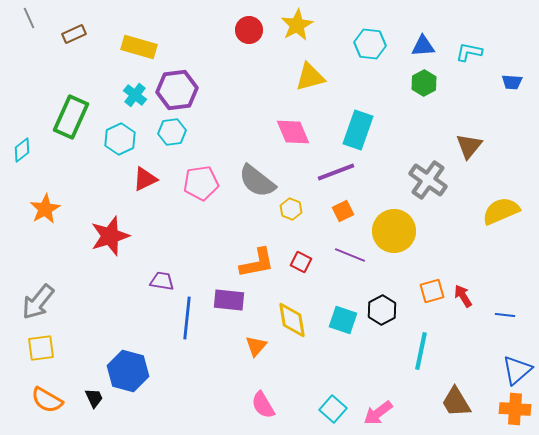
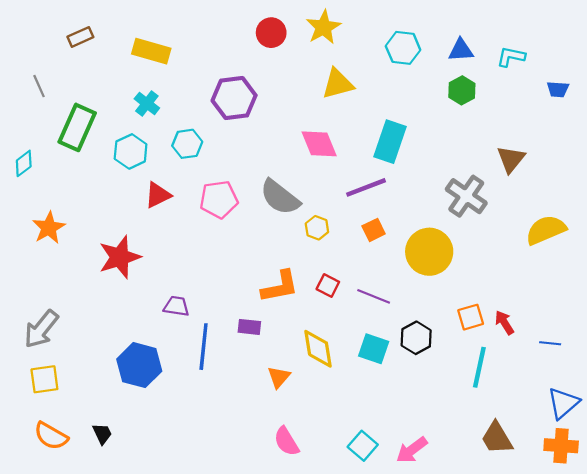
gray line: (29, 18) -> (39, 86), moved
purple hexagon: (177, 90) -> (234, 98), moved
purple line: (350, 255) -> (374, 296), moved
purple rectangle: (229, 300) -> (249, 327), size x0.7
cyan line: (421, 351) -> (479, 367), moved
blue hexagon: (128, 371) -> (139, 365), moved

